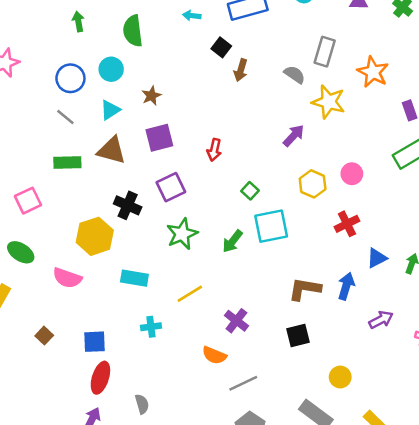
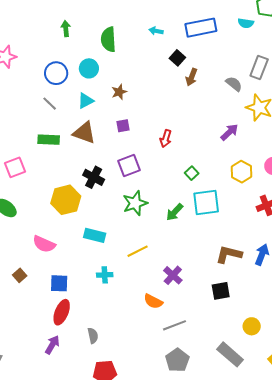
purple square: (159, 138) -> (123, 126), size x0.6
pink semicircle: (67, 278) -> (44, 244), moved

